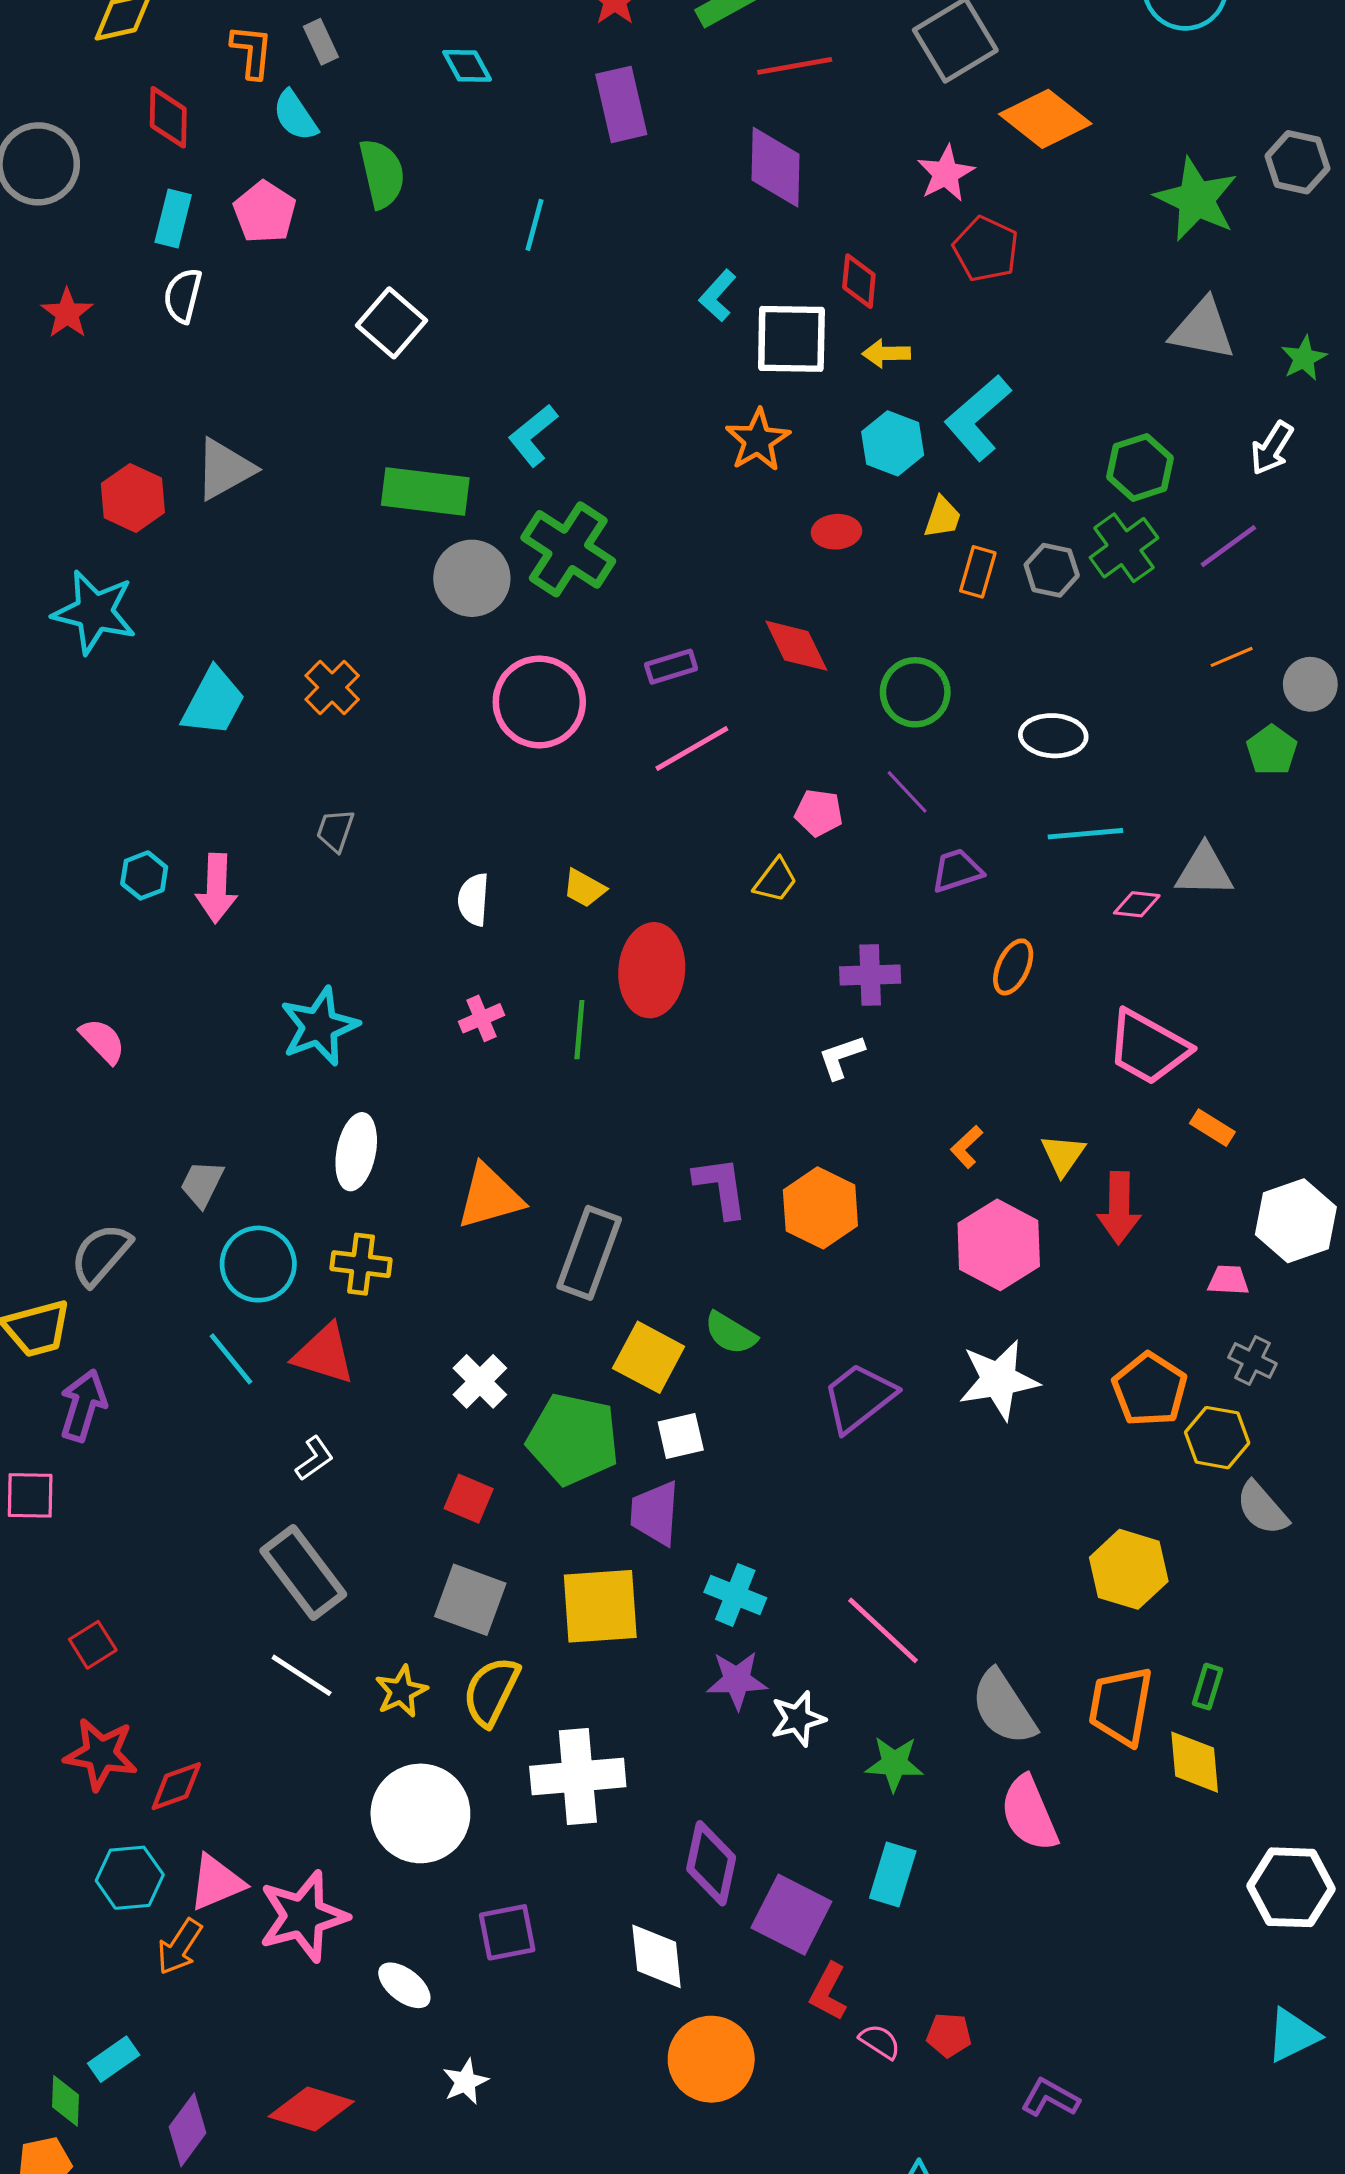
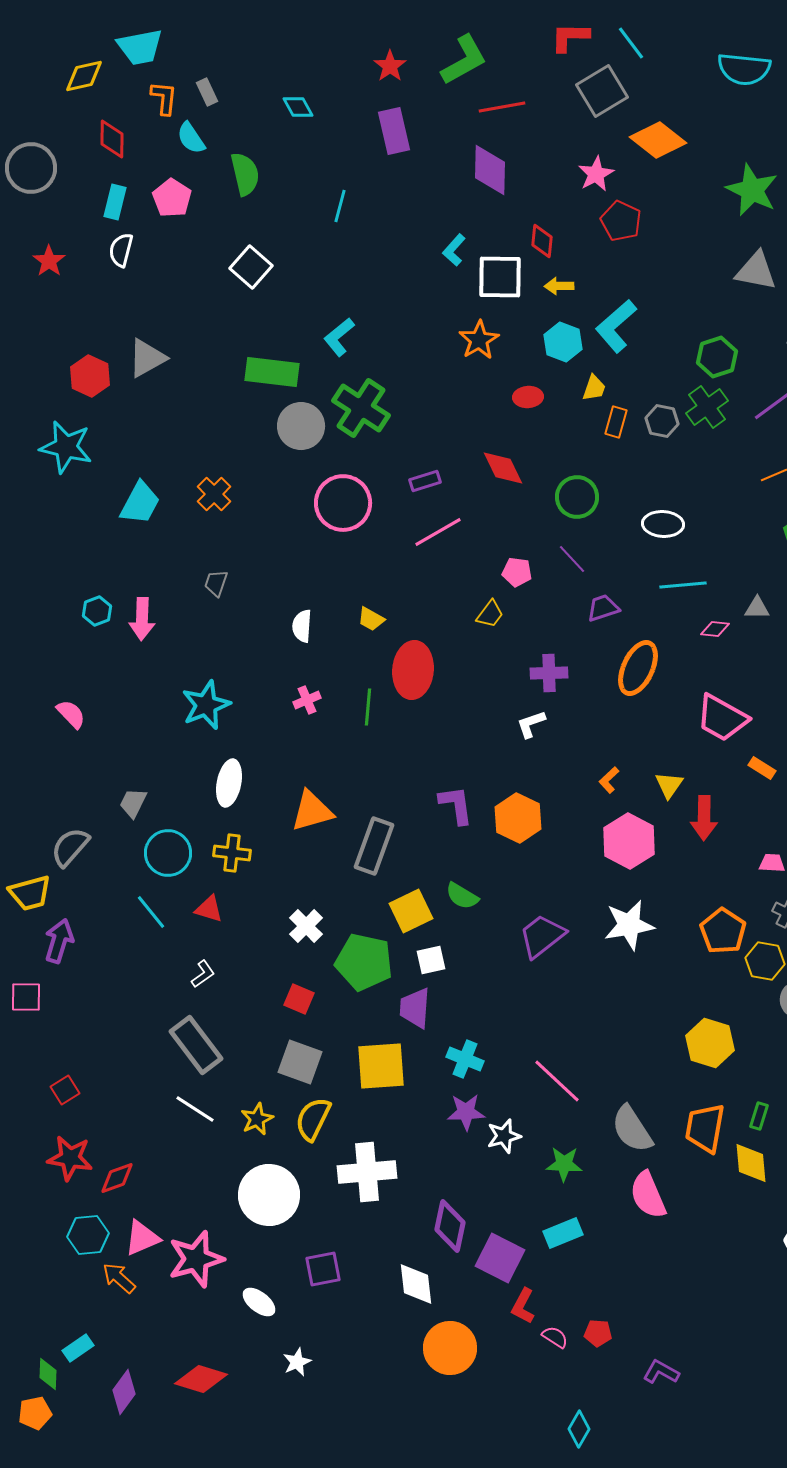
gray triangle: (1204, 871) -> (757, 608), size x0.7
orange ellipse: (1013, 967) -> (638, 668), size x1.6
red triangle: (324, 1354) -> (209, 909), size x0.7
yellow square: (649, 1357) -> (411, 911), turned 36
cyan rectangle: (893, 1874) -> (563, 1233), turned 51
orange arrow: (180, 1947) -> (119, 1278), turned 99

